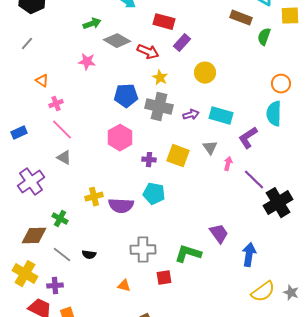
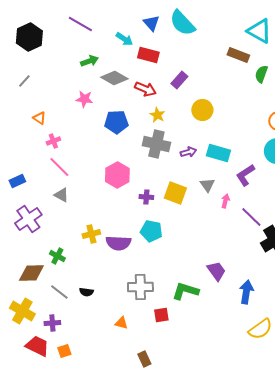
red rectangle: (164, 22) -> (148, 55), moved
blue pentagon: (126, 96) -> (116, 122), moved
blue rectangle: (19, 133) -> (17, 181), moved

